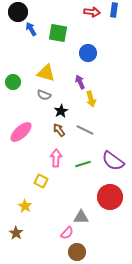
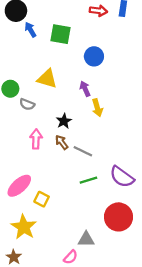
gray semicircle: (44, 95) -> (27, 104), moved
gray line: (85, 130) -> (83, 151), moved
pink ellipse: (21, 132) -> (19, 186), moved
pink arrow: (56, 158) -> (36, 139), moved
yellow star: (25, 206) -> (24, 227), size x1.6

